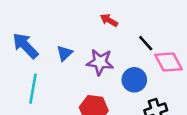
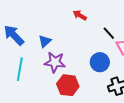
purple star: (100, 62) -> (55, 62), moved

